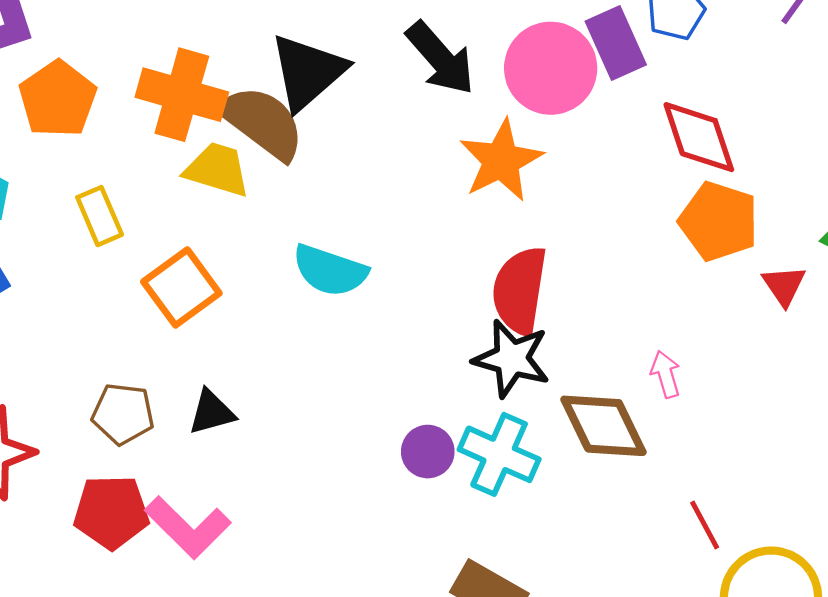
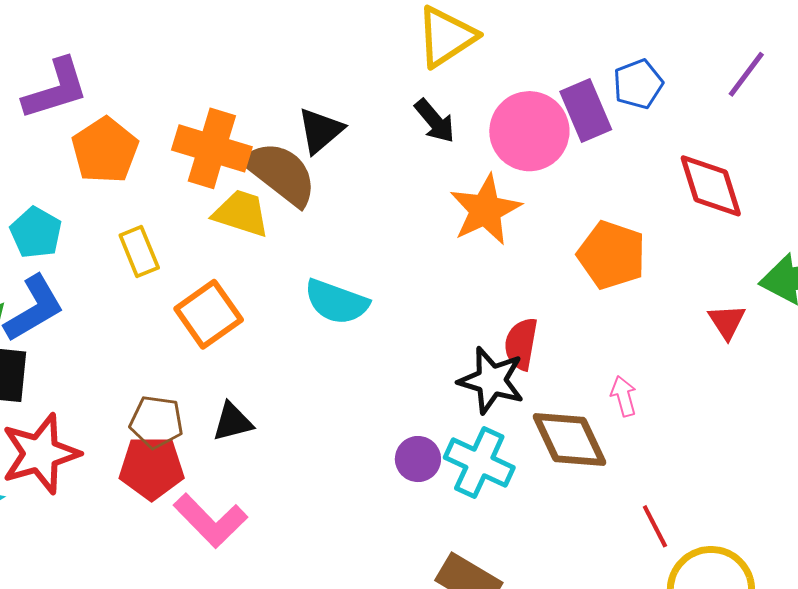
black arrow: (440, 58) -> (435, 121), size x0.7
black triangle: (308, 72) -> (320, 131), size x0.7
red diamond: (699, 137) -> (711, 186), moved
orange pentagon: (719, 221) -> (612, 255), moved
red semicircle: (520, 290) -> (521, 344), moved, size x0.7
red pentagon: (111, 512) -> (152, 468), moved

